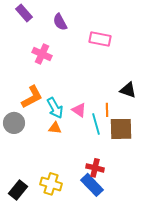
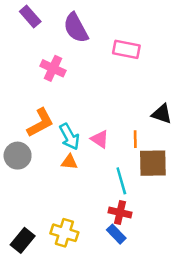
purple semicircle: (60, 22) -> (76, 28), size x1.4
cyan line: (96, 124) -> (121, 181), moved
blue rectangle: (92, 185) -> (116, 234), size x0.7

